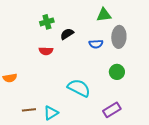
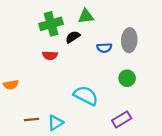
green triangle: (104, 15) -> (86, 16), moved
green cross: (47, 22) -> (51, 24), size x1.5

